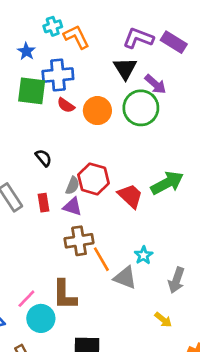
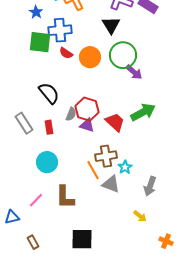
purple arrow: (155, 84) -> (134, 72), moved
black semicircle: (43, 158) -> (49, 93), size x1.6
purple triangle: (72, 207) -> (87, 125), moved
brown cross: (79, 241) -> (106, 156), moved
cyan circle: (41, 318) -> (47, 162), moved

